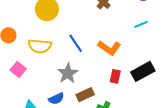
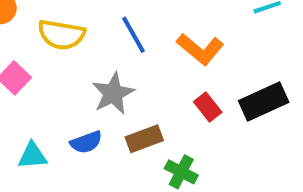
red rectangle: (115, 76) -> (208, 107), turned -56

